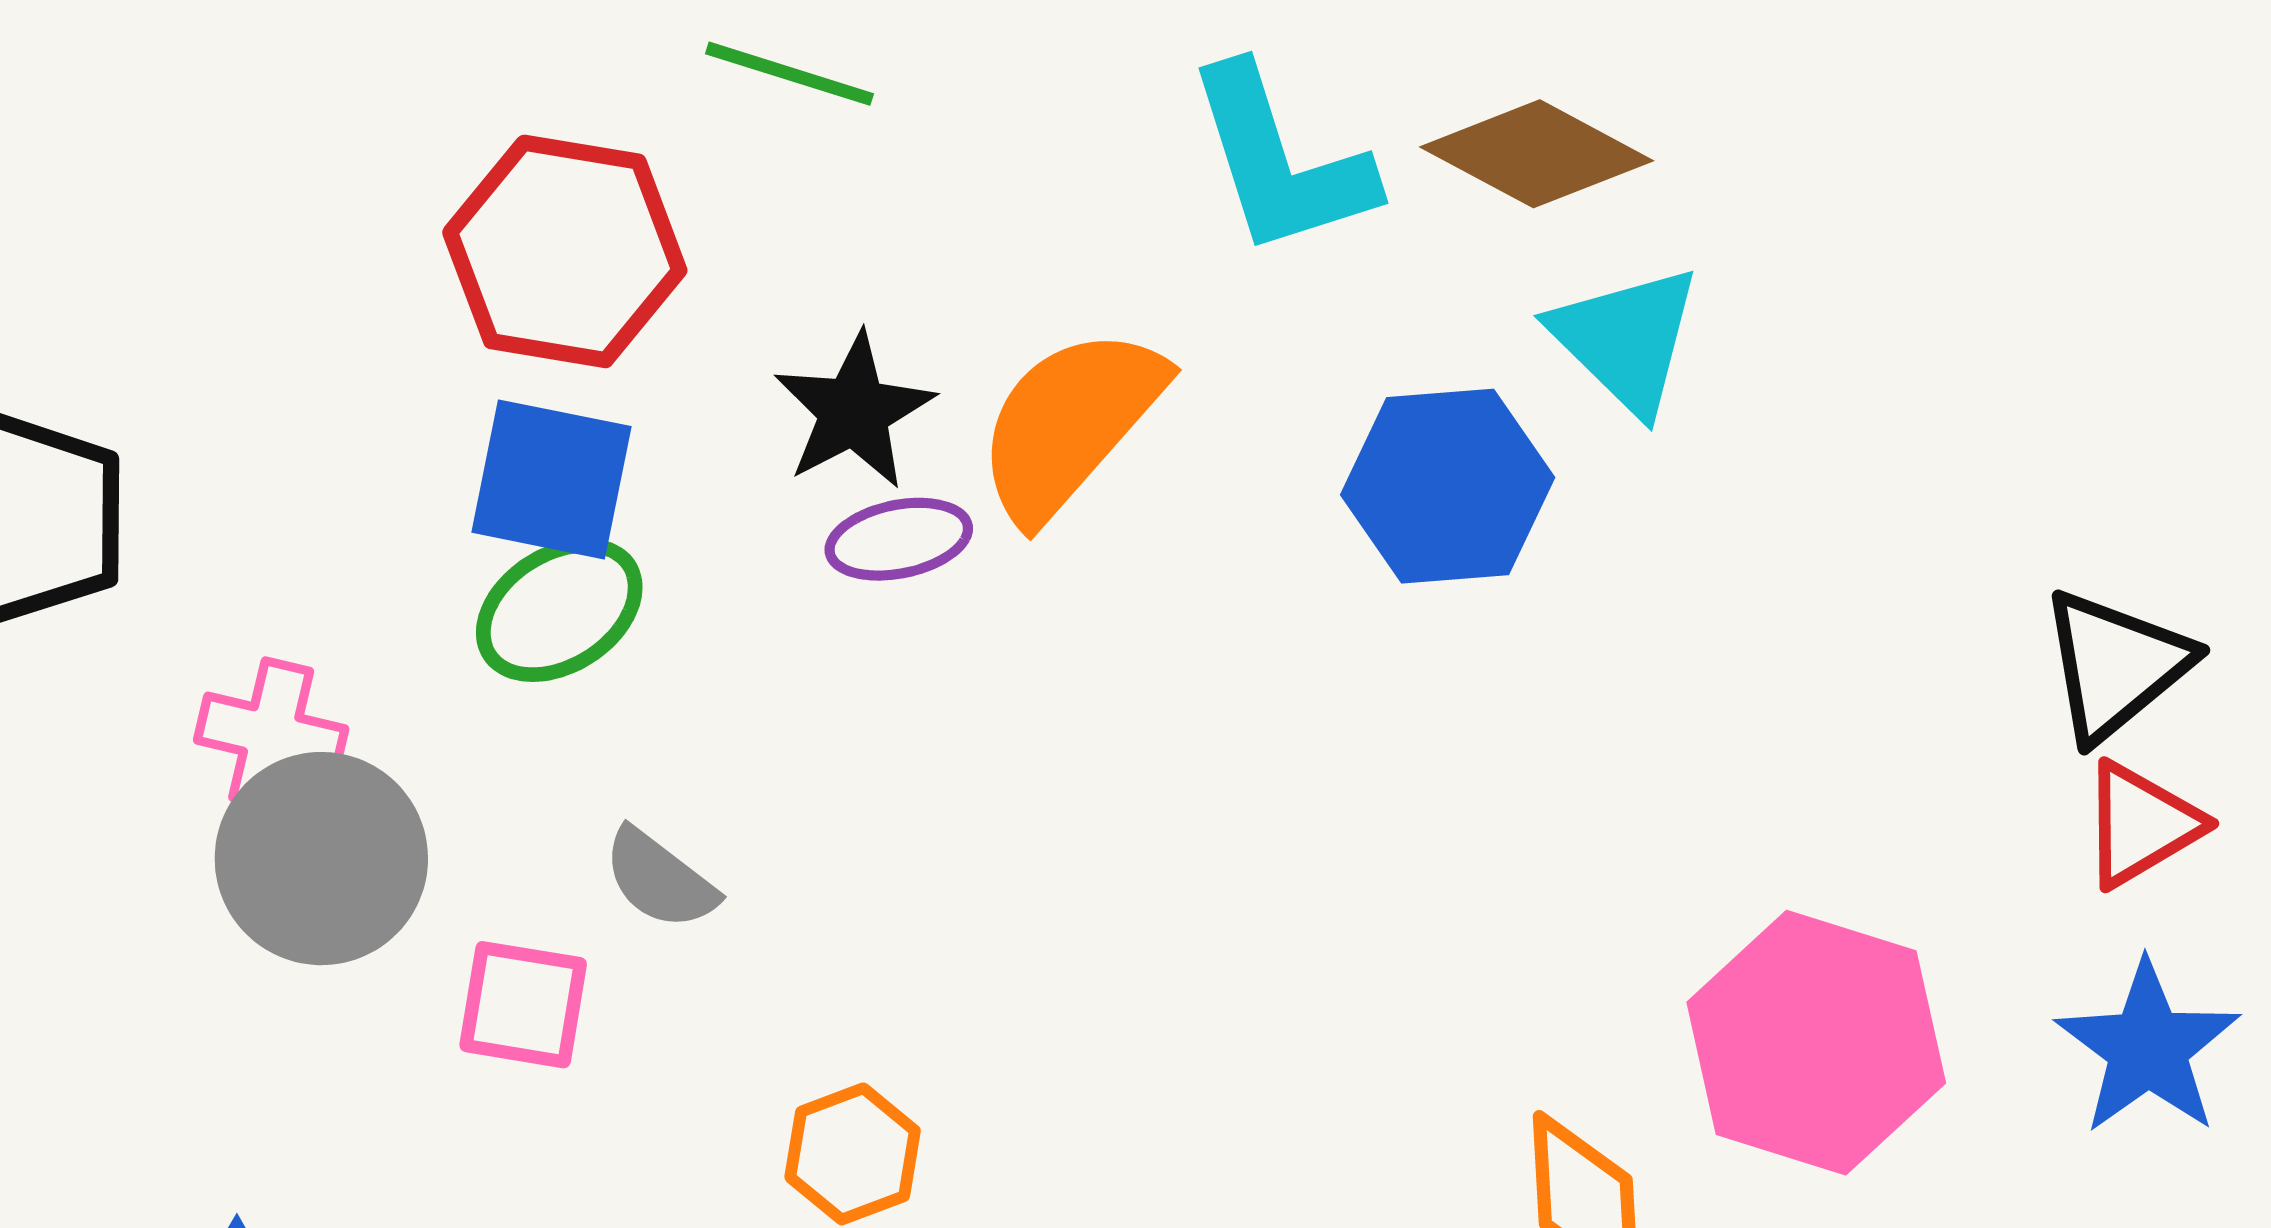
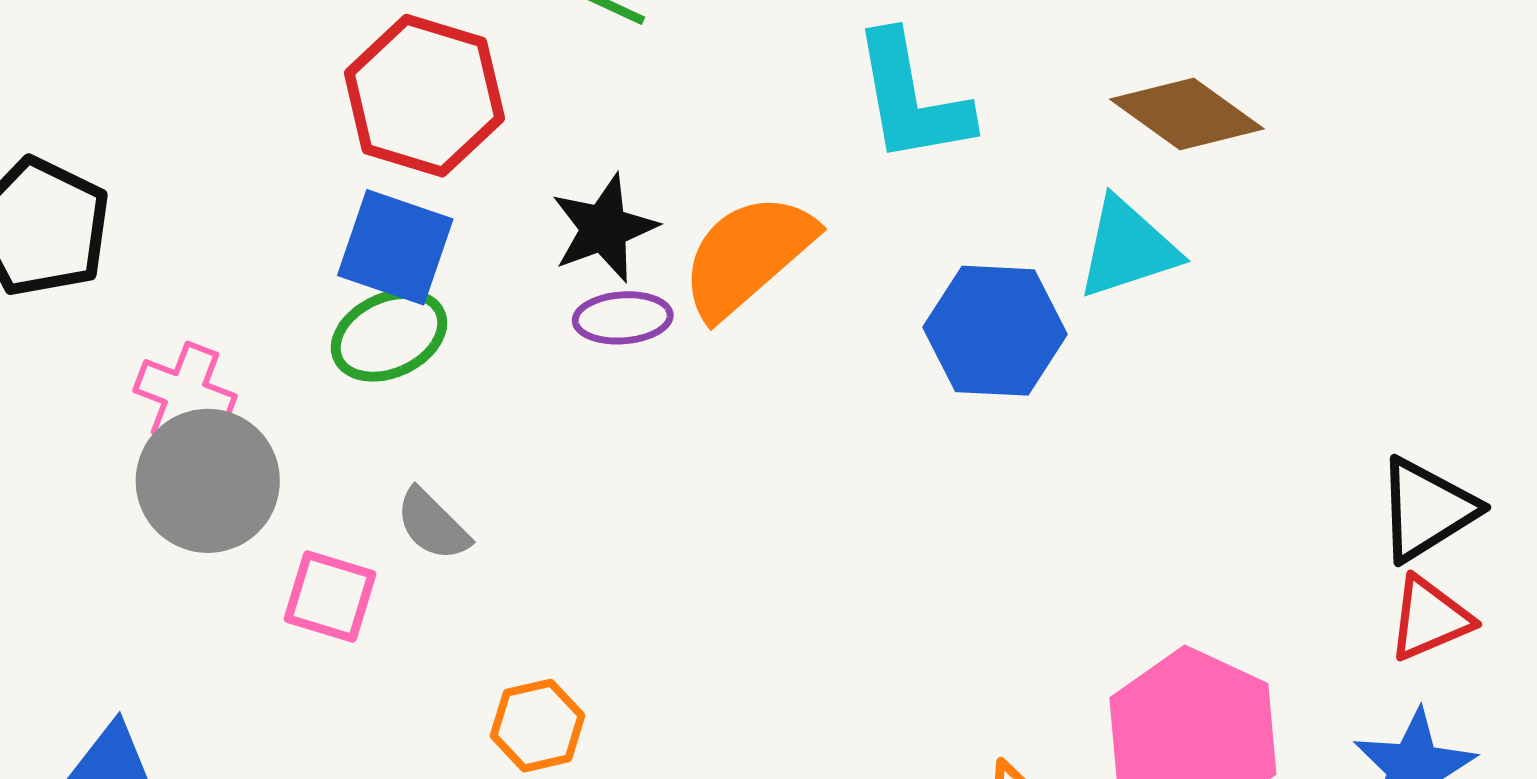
brown diamond: (1537, 154) -> (1187, 114), moved
cyan triangle: (1626, 339) -> (1127, 248), turned 50

